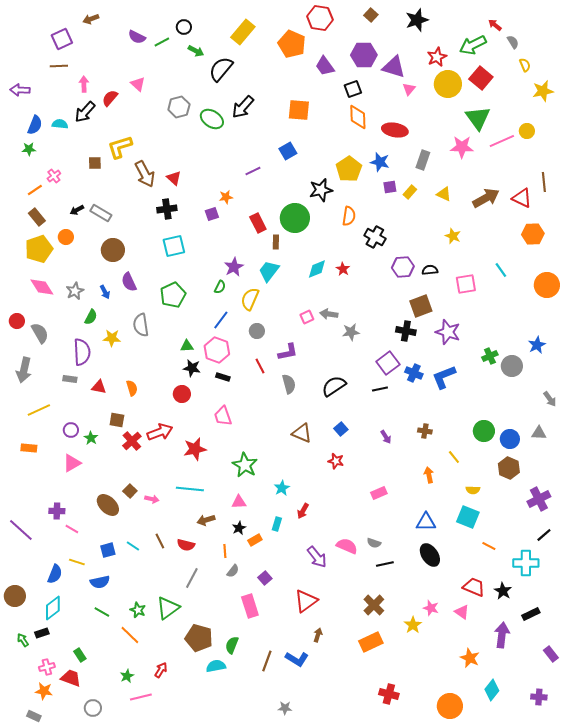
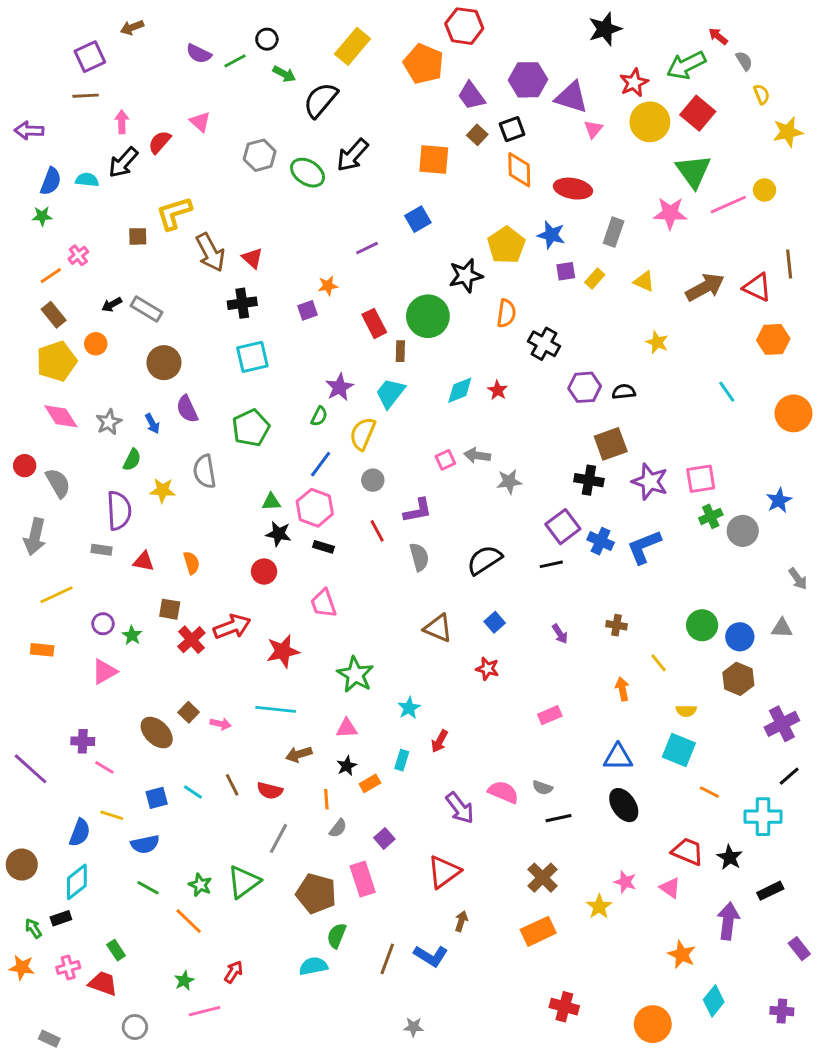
brown square: (371, 15) -> (477, 135), moved
pink square: (466, 284) -> (701, 479), moved
brown pentagon: (199, 638) -> (316, 894), moved
orange star: (44, 691) -> (22, 968), moved

